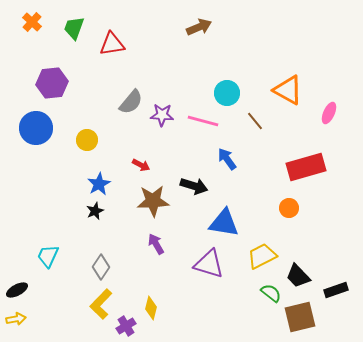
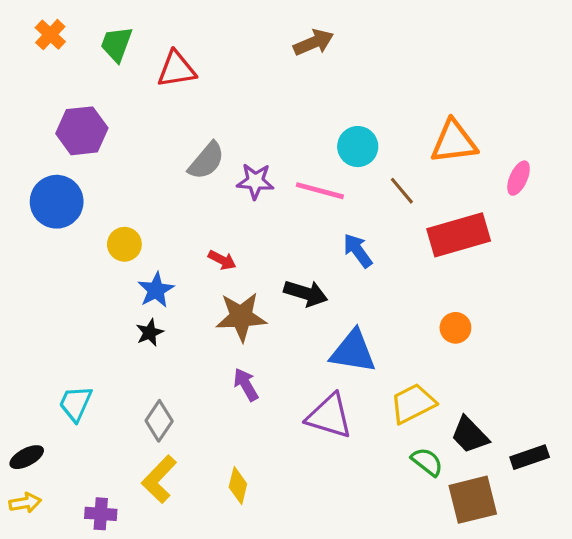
orange triangle: (288, 90) -> (454, 142), turned -36
yellow circle: (87, 140) -> (124, 244), moved
red rectangle: (306, 167) -> (459, 235), moved
purple cross: (126, 326) -> (101, 514), moved, turned 36

